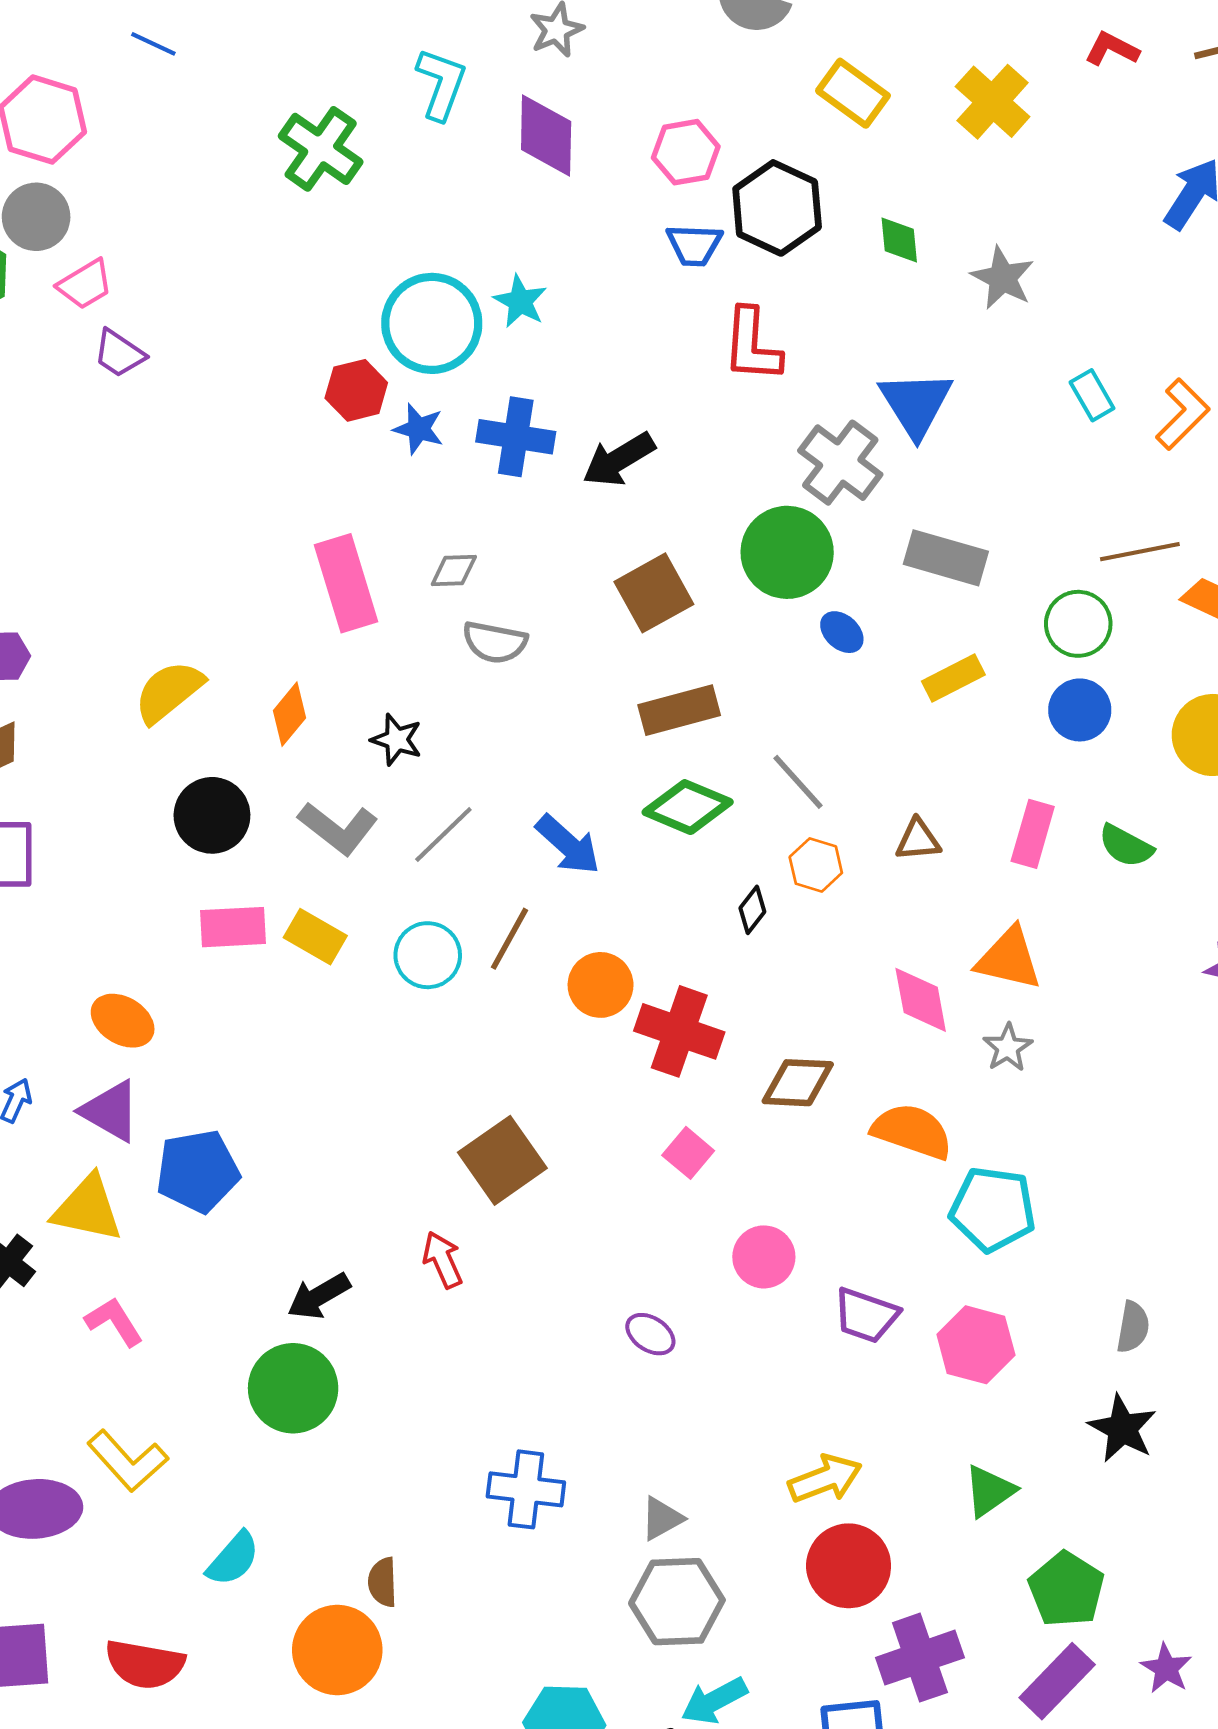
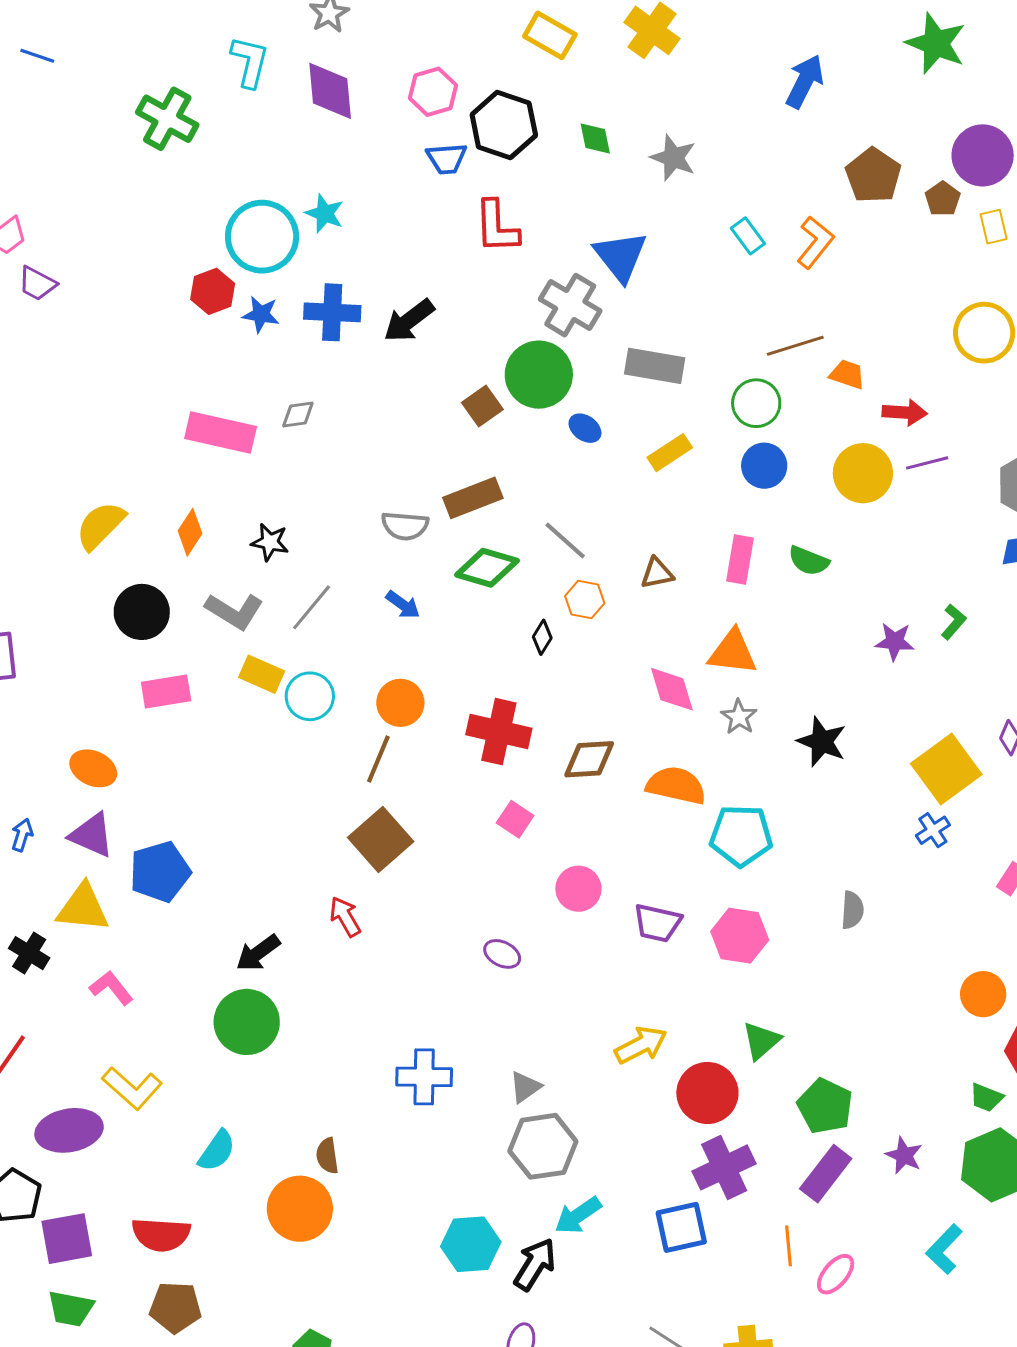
pink rectangle: (346, 583) -> (221, 432), turned -54
brown square: (654, 593) -> (482, 406), moved, size x0.7
gray semicircle: (495, 642) -> (405, 526), moved
blue arrow: (568, 845) -> (403, 605), size x0.7
yellow rectangle: (315, 937) -> (262, 674), moved
brown line: (509, 939) -> (378, 759), moved
orange circle: (601, 985) -> (400, 703), moved
black star: (1122, 1428) -> (822, 742), moved
red circle: (849, 1566) -> (707, 1093), moved

